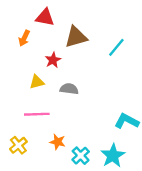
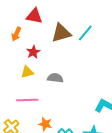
cyan line: (116, 47) -> (85, 33), moved
red star: (53, 60) -> (33, 52), moved

